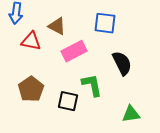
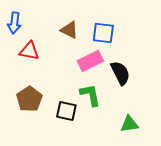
brown triangle: (57, 26) -> (69, 30), moved
pink rectangle: (74, 51) -> (90, 61), moved

